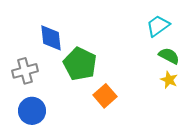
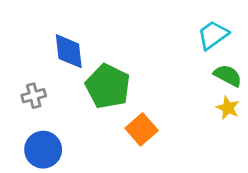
gray cross: (25, 71) -> (34, 96), size x0.7

